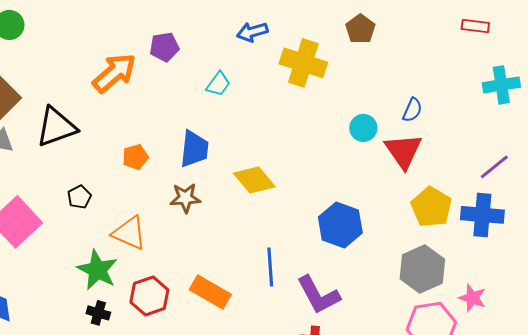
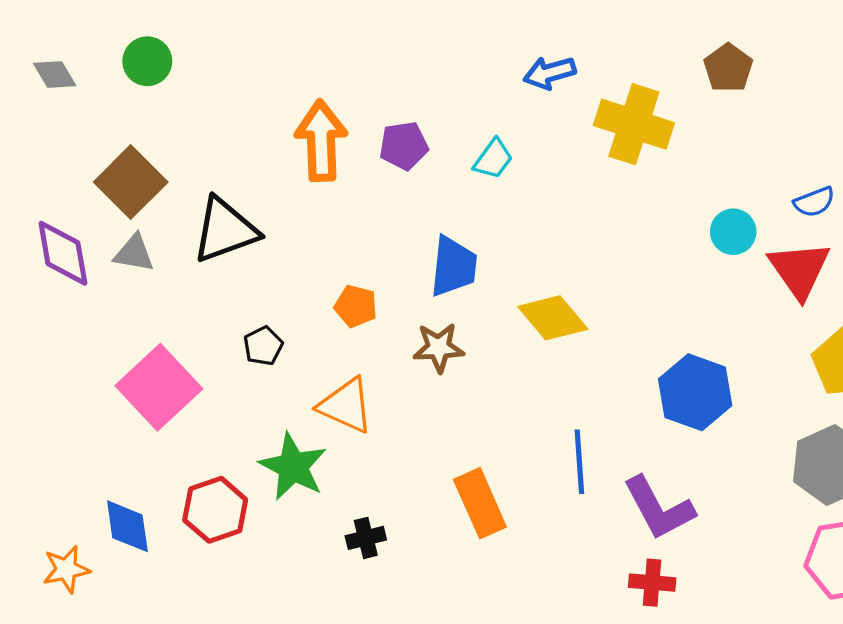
purple pentagon: (164, 47) -> (404, 146), moved
orange arrow: (114, 73) -> (321, 141), turned -51
blue semicircle: (412, 110) -> (814, 202), turned 45
orange pentagon: (135, 157) -> (356, 306), moved, turned 30
orange rectangle: (210, 292) -> (480, 503), turned 36
red hexagon: (149, 296) -> (215, 510), moved
black cross: (98, 313) -> (366, 538), moved, turned -30

